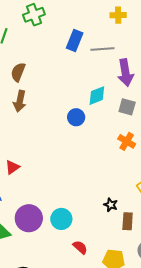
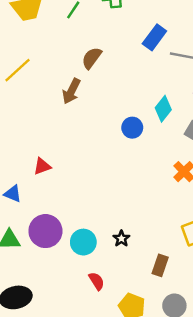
brown semicircle: (18, 72) -> (92, 58), moved
cyan diamond: (97, 96) -> (163, 109), turned -45
black star: (111, 205) -> (121, 238), moved

